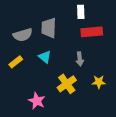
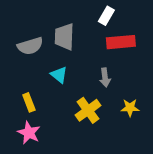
white rectangle: (81, 12) -> (106, 16), turned 32
yellow rectangle: (16, 62) -> (29, 102), moved, turned -72
pink star: (37, 101) -> (29, 133), moved

